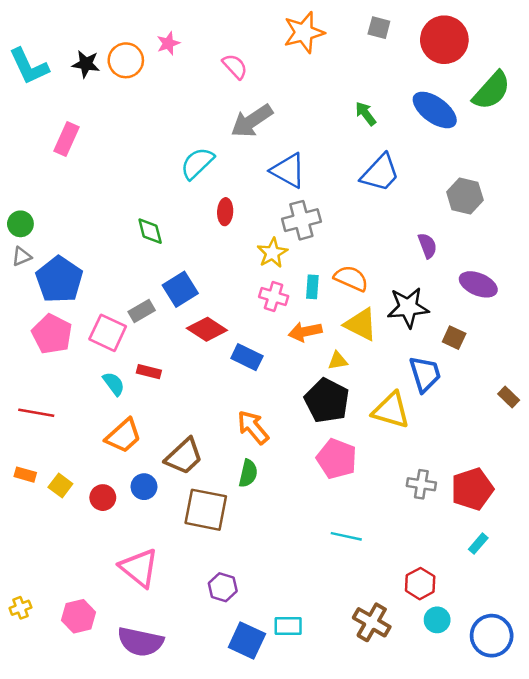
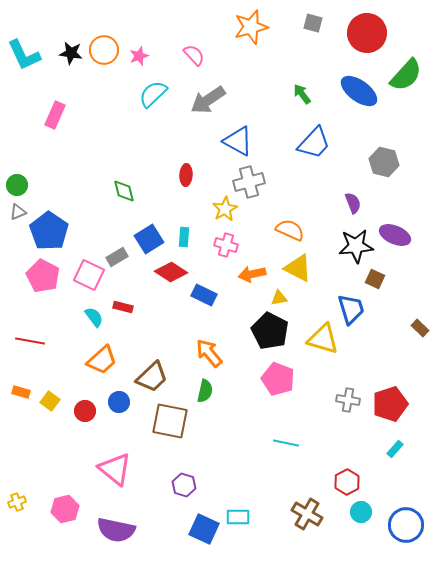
pink star: (168, 43) -> (139, 56), moved
cyan semicircle: (197, 163) -> (153, 94), moved
cyan rectangle: (312, 287) -> (184, 237), moved
black star: (408, 307) -> (356, 246), moved

